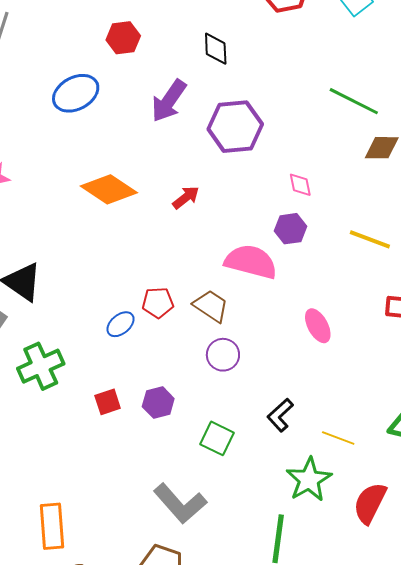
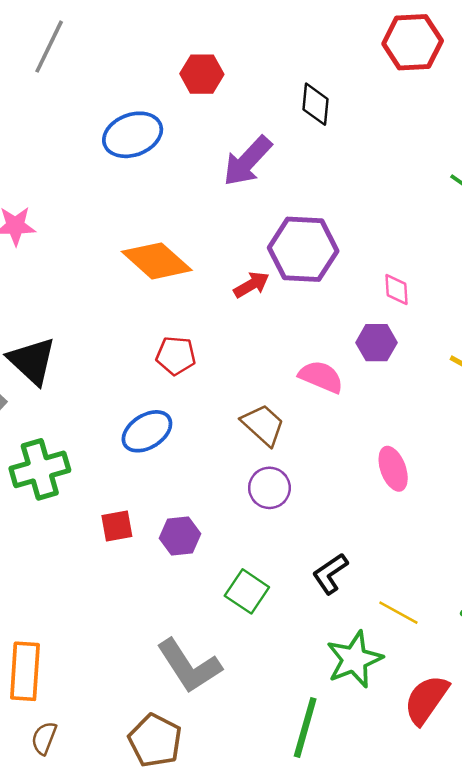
purple hexagon: (235, 127) -> (303, 249), moved
pink semicircle: (251, 262) -> (321, 377), size x0.7
red pentagon: (158, 303) -> (176, 356), moved
blue ellipse: (121, 324) -> (147, 431), size x1.4

